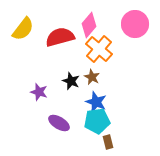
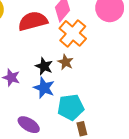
blue star: (96, 102) -> (44, 88), moved
purple ellipse: (59, 123) -> (29, 125), moved

